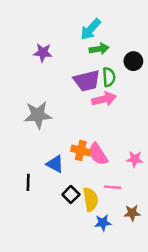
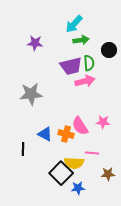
orange cross: (81, 150) -> (66, 134), moved
pink star: (135, 159) -> (103, 122), moved
black square: (71, 195) -> (61, 173), moved, size x1.6
yellow semicircle: (91, 199) -> (74, 163), turned 102
blue star: (103, 223) -> (78, 188), moved

